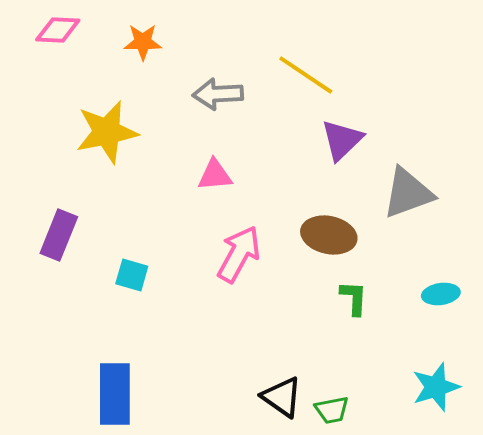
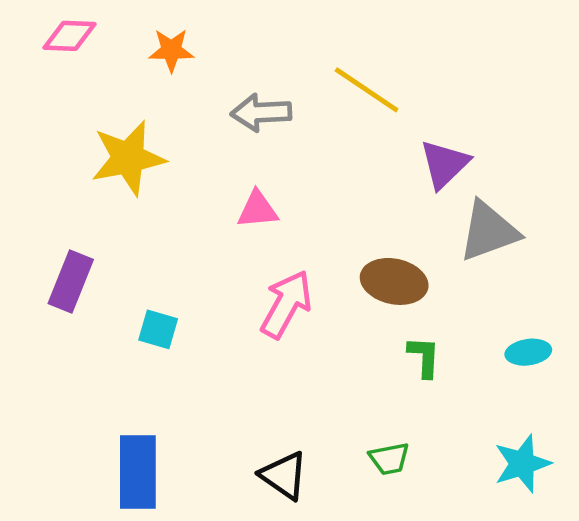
purple triangle: (342, 140) -> (444, 164), moved
black triangle: (282, 397) -> (284, 476), moved
green trapezoid: (332, 410) -> (389, 459), moved

